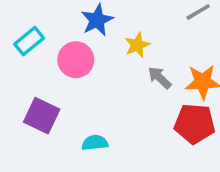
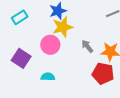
yellow star: (137, 45) -> (63, 27), moved, size x1.5
pink circle: (76, 60) -> (50, 45), moved

